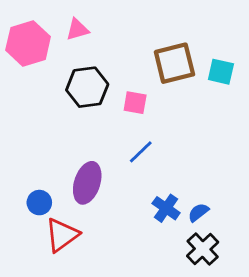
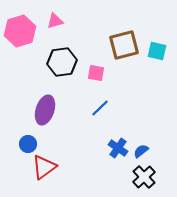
purple ellipse: (87, 183) -> (45, 110), moved

